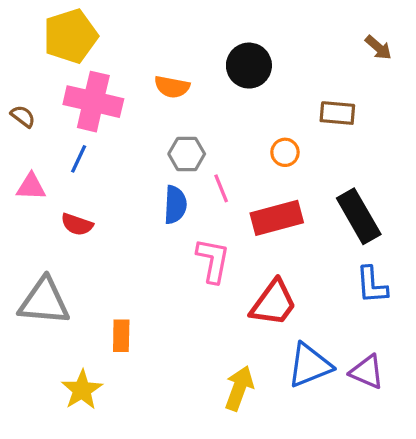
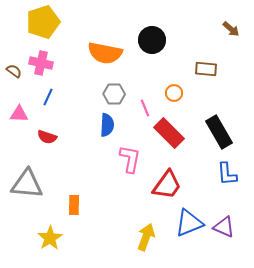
orange semicircle: (172, 87) -> (105, 53), size x1.6
pink cross: (93, 102) -> (41, 63), moved, size x0.7
pink line: (221, 188) -> (145, 108), moved
red rectangle: (277, 218) -> (169, 133), turned 60

